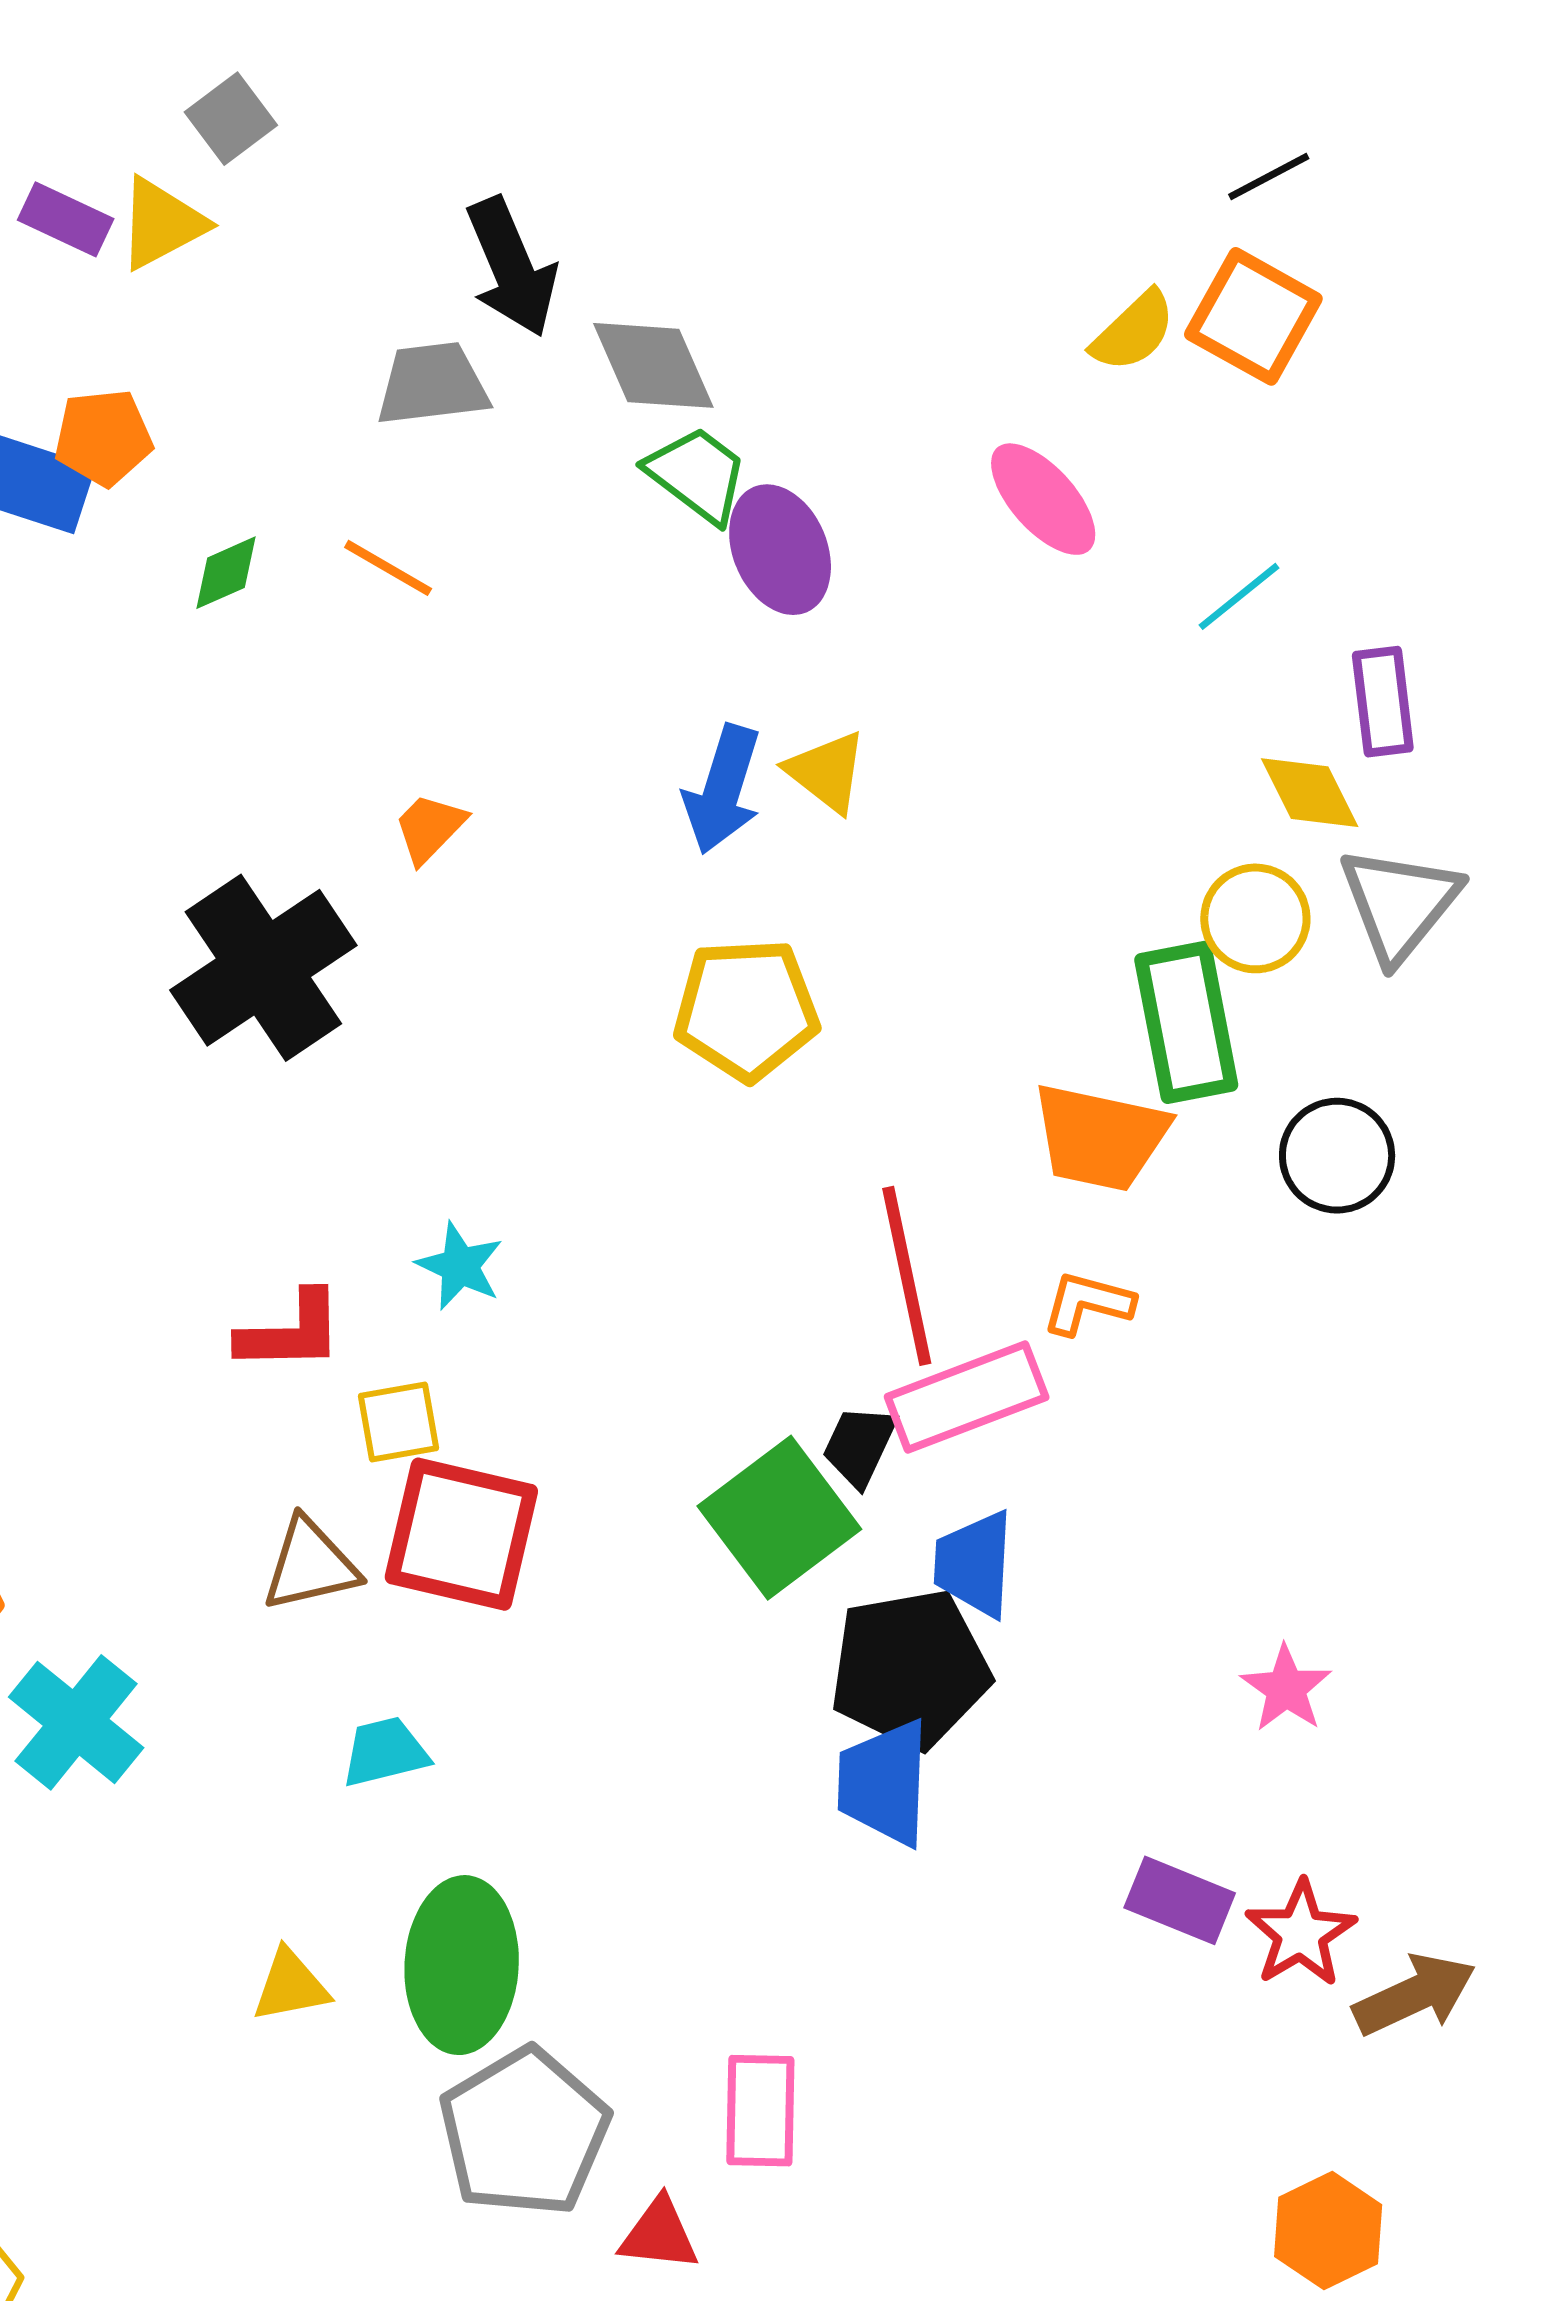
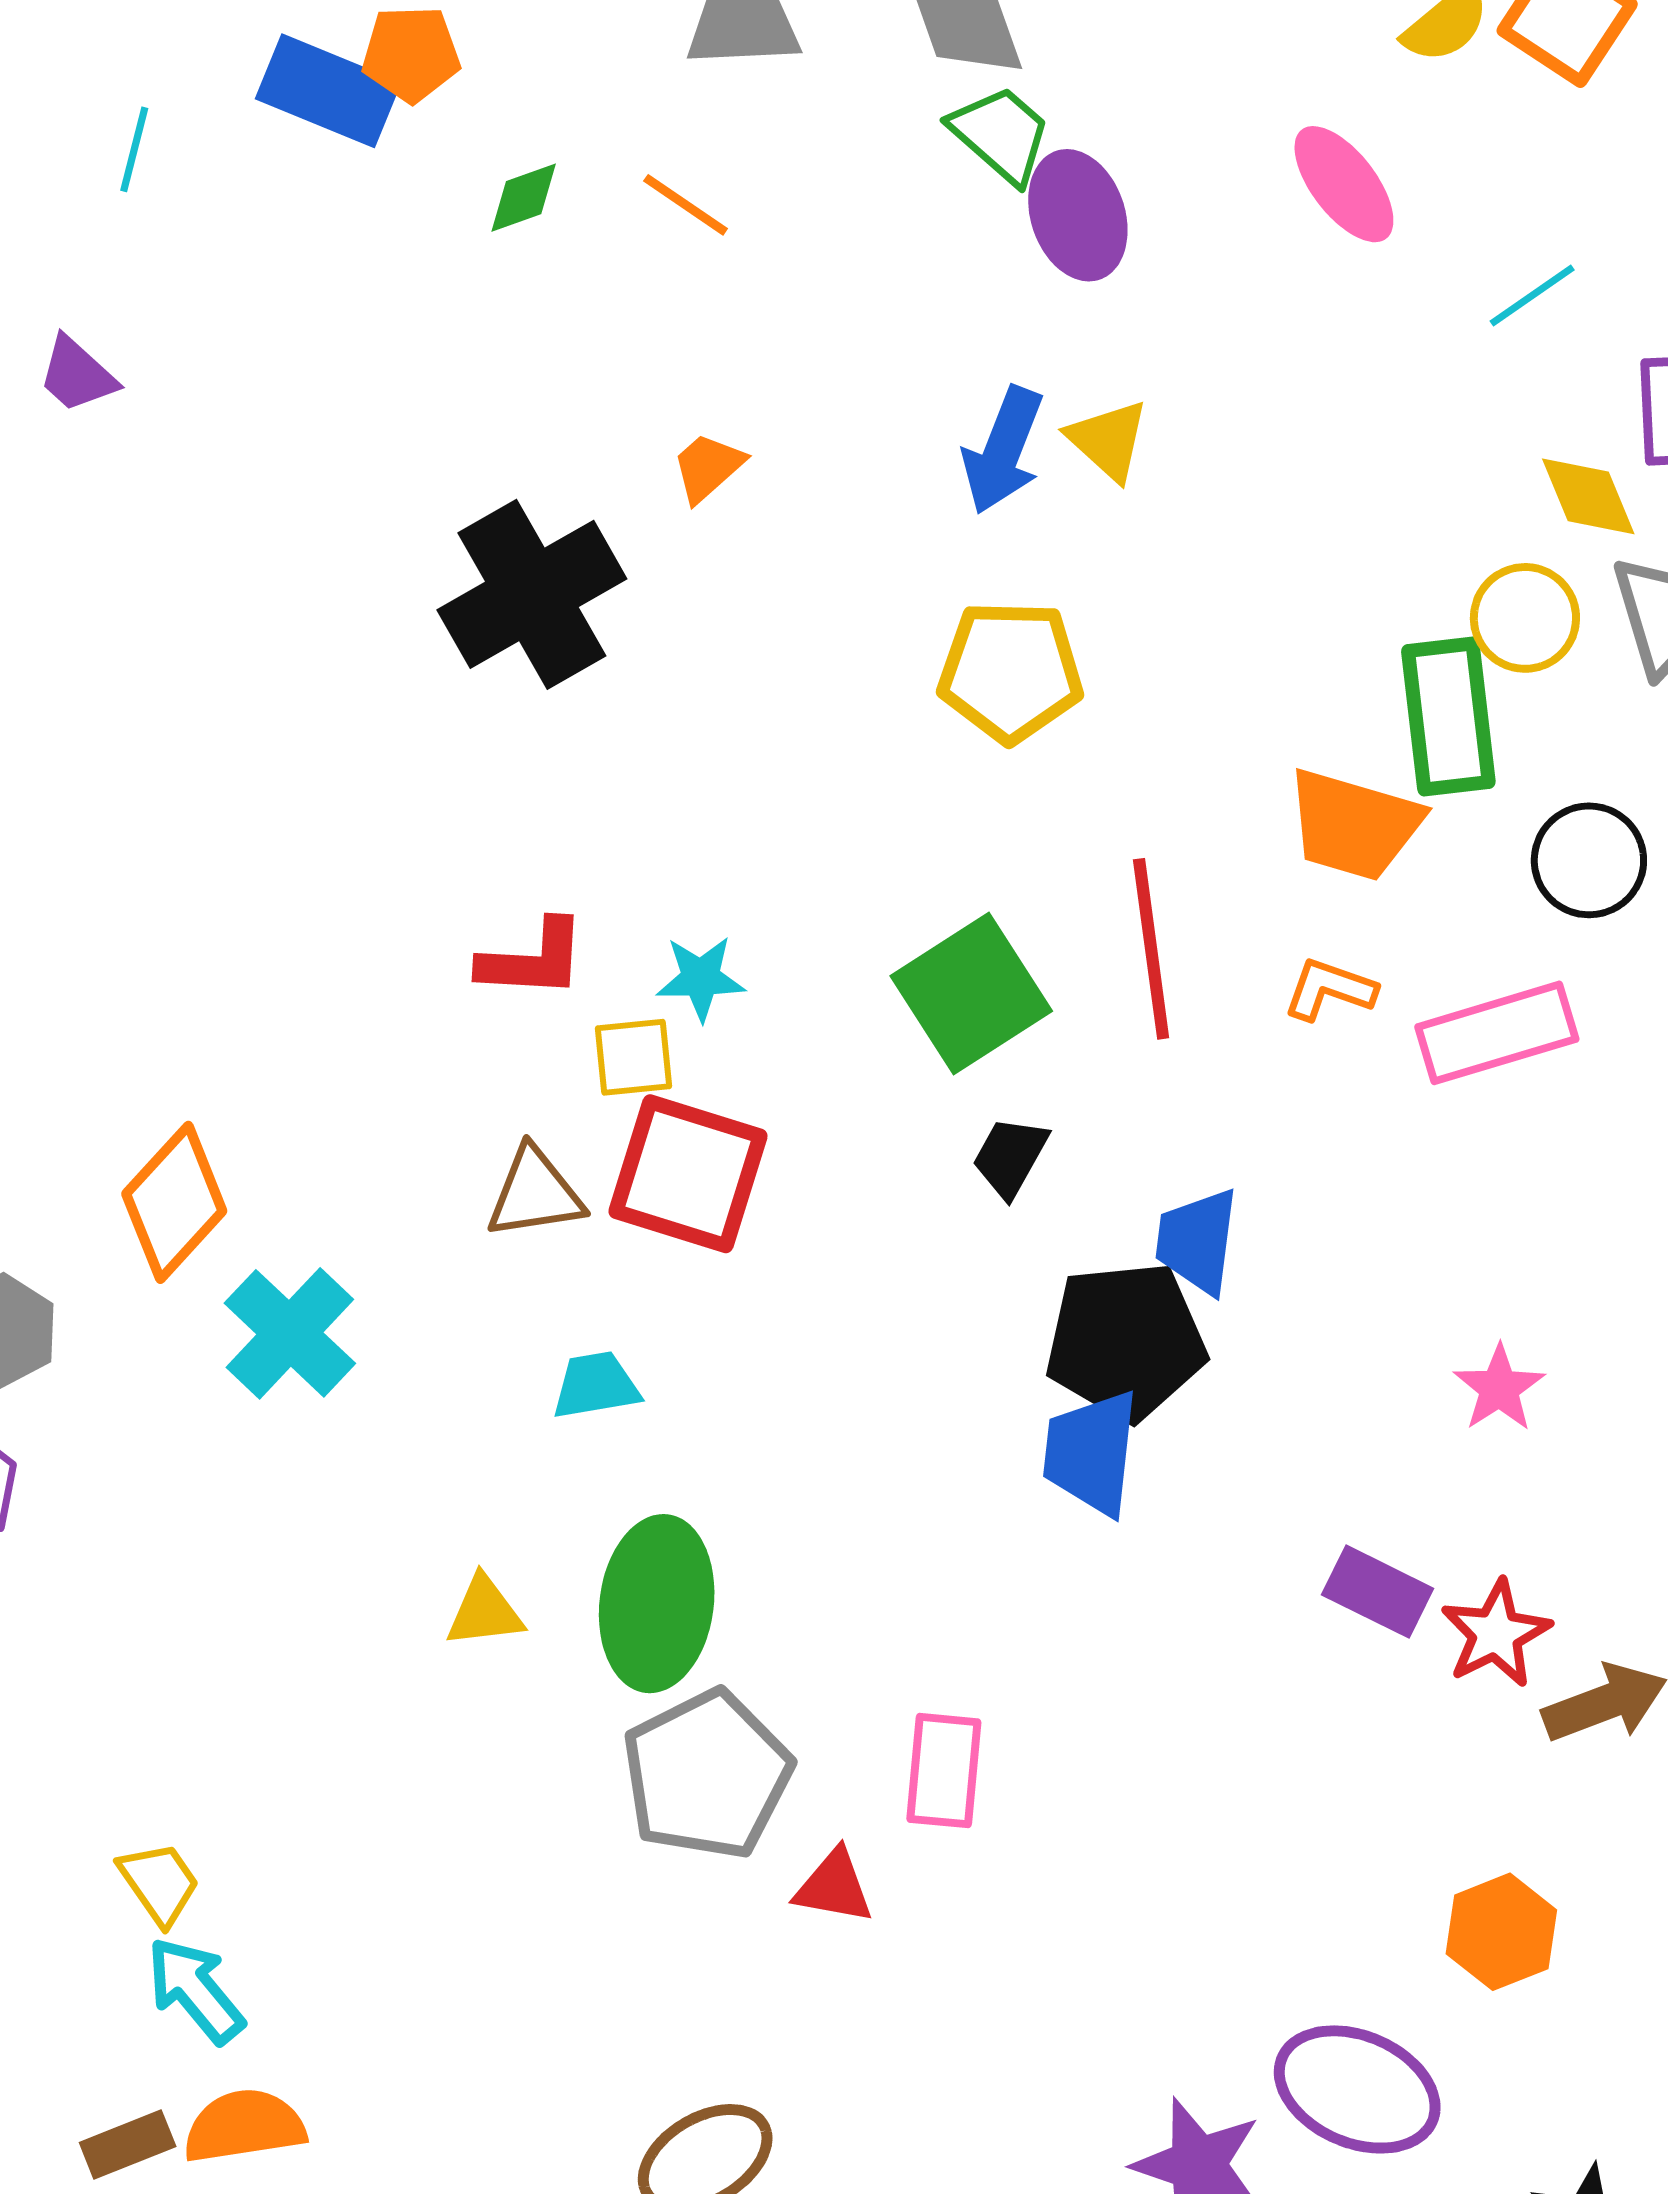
cyan star: (460, 1266) -> (701, 978), moved, turned -30
pink rectangle: (967, 1397) -> (1497, 1033), moved
black trapezoid: (860, 1446) -> (1010, 1157), moved
green square: (779, 1518) -> (971, 993), moved

